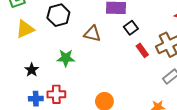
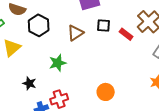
black square: (131, 28) -> (103, 26), moved, turned -32
brown triangle: (92, 34) -> (75, 33), turned -30

